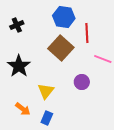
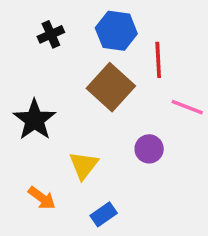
black cross: (17, 25) -> (51, 34), moved
blue rectangle: (47, 118) -> (104, 214), moved, turned 32

